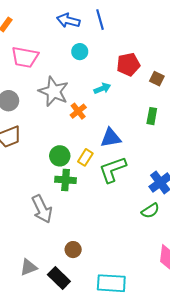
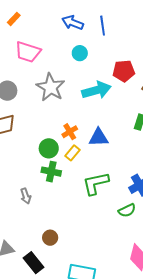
cyan arrow: (102, 88) -> (96, 90), size x1.8
orange cross: (78, 111) -> (70, 132), moved
green L-shape: (113, 170) -> (96, 183), moved
gray arrow: (42, 209) -> (26, 196), size x0.6

